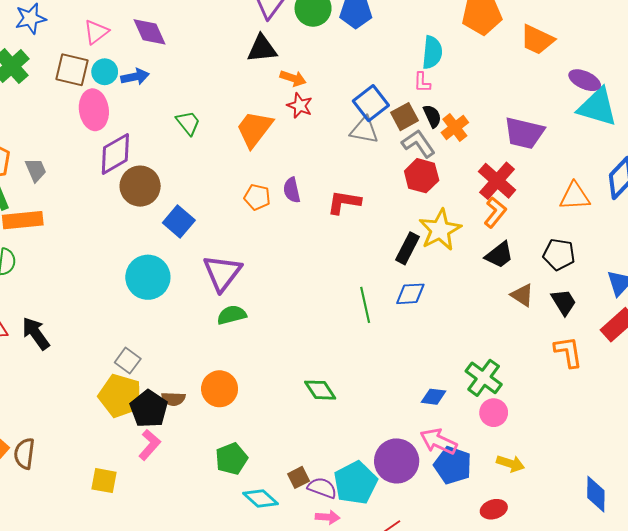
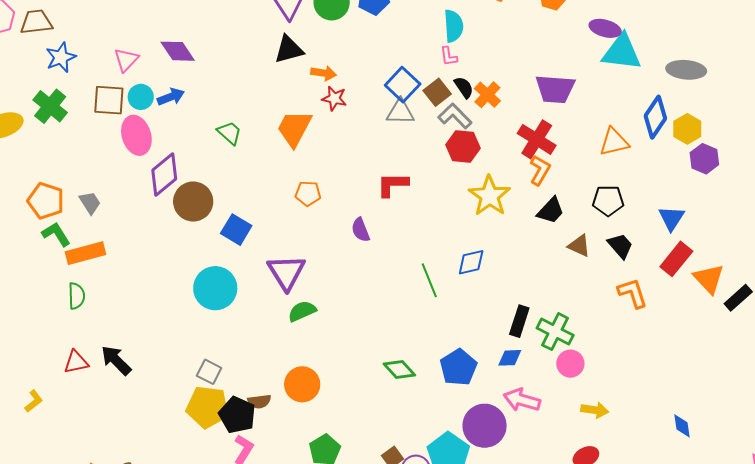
purple semicircle: (292, 190) -> (361, 230), moved
black rectangle: (407, 248) -> (519, 321), moved
blue pentagon: (453, 465) -> (458, 367), moved, turned 30
blue diamond: (596, 494) -> (682, 426), size x0.7

